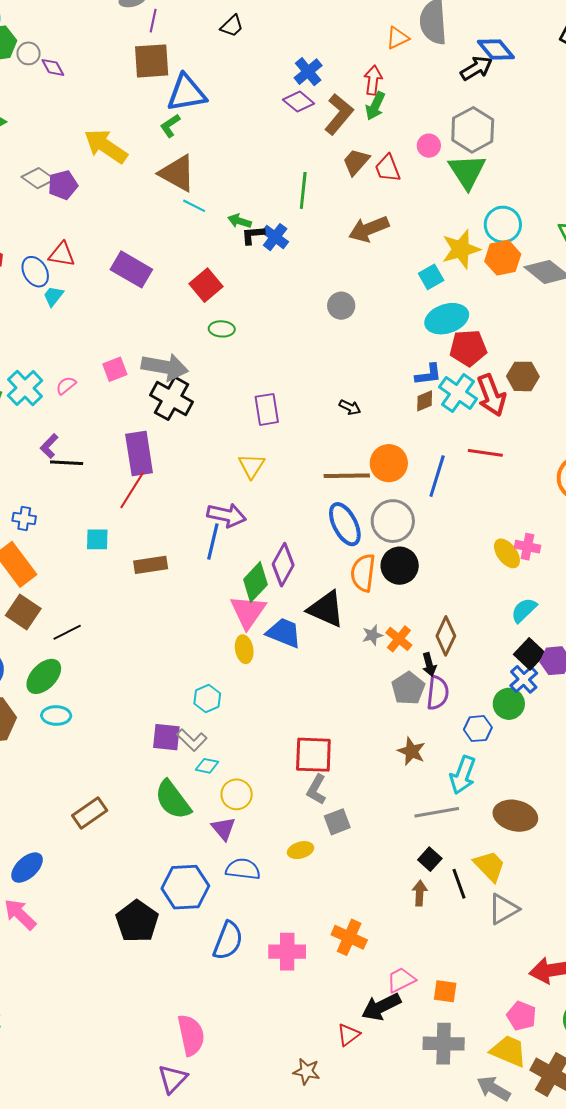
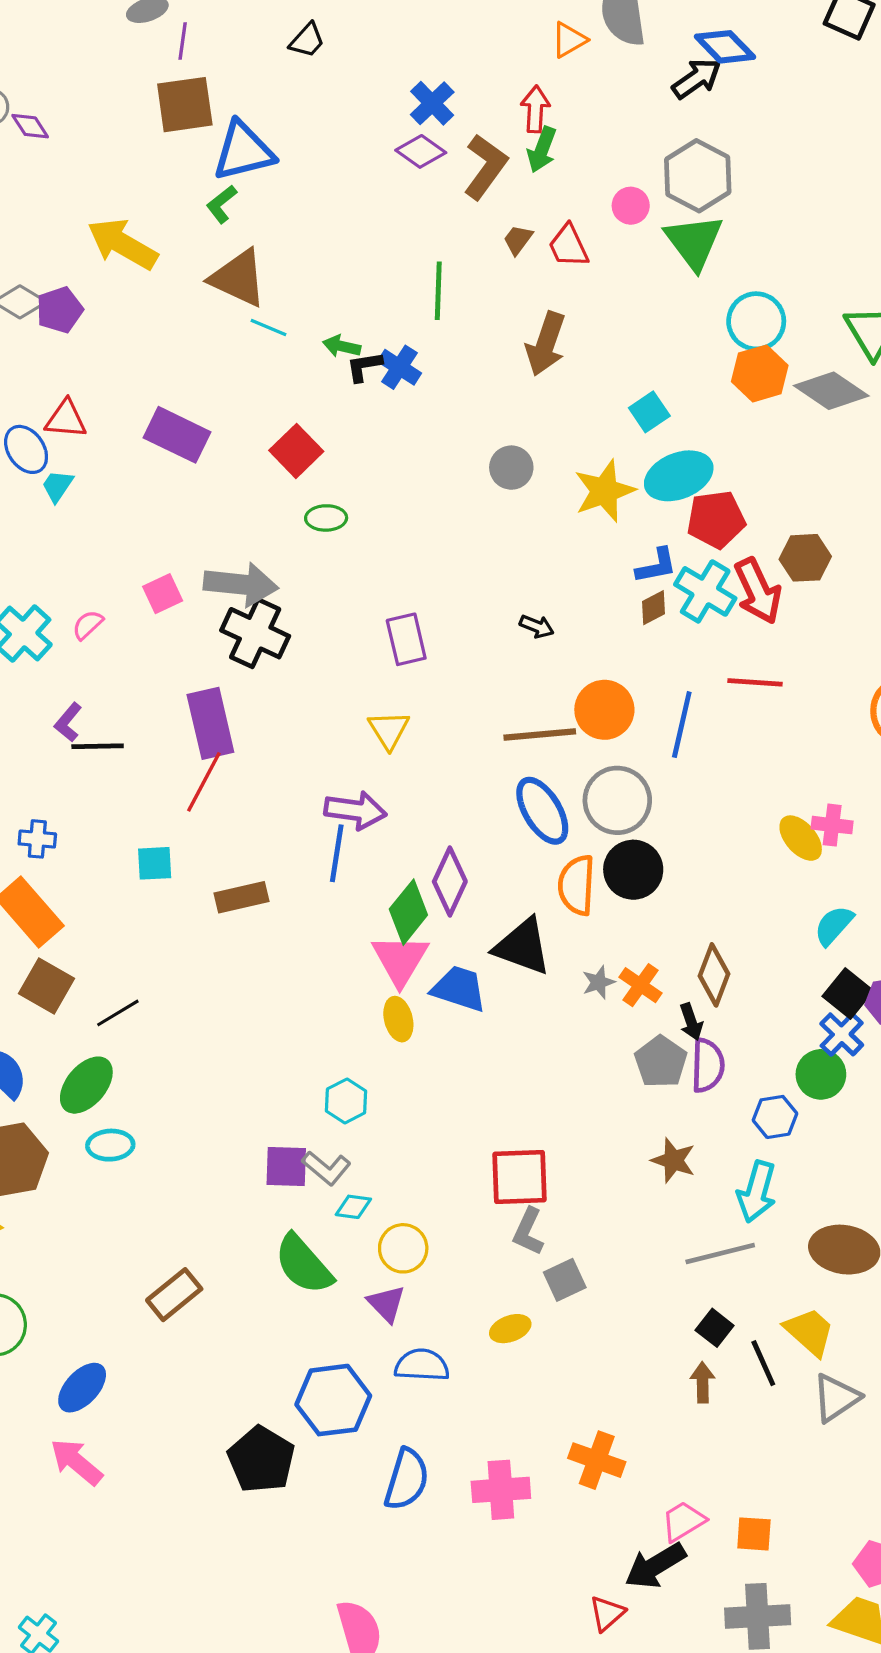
brown trapezoid: (356, 162) -> (518, 240), size x0.7
brown arrow: (369, 229) -> (546, 344), turned -45
yellow star: (461, 249) -> (604, 491), moved

